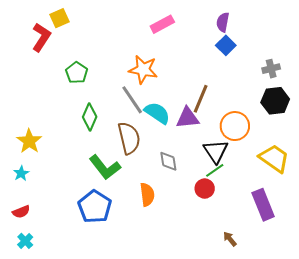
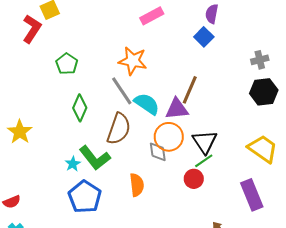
blue square: (226, 45) -> (204, 37), moved
orange circle: (235, 126) -> (169, 137), moved
brown semicircle: (129, 138) -> (119, 129), turned 32
cyan star: (21, 173) -> (73, 164), moved

